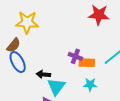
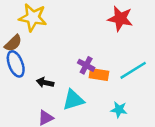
cyan star: (90, 85) -> (119, 110), moved
cyan triangle: (56, 87) -> (73, 100), moved, turned 30

